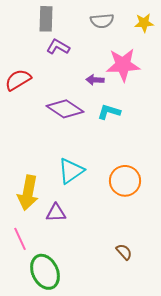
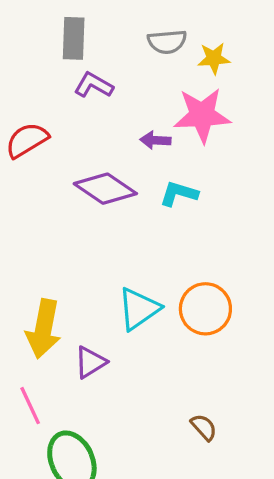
yellow star: (144, 23) -> (214, 58), moved
cyan triangle: (71, 171) -> (139, 309), moved
purple triangle: (56, 213) -> (90, 362), turned -30

